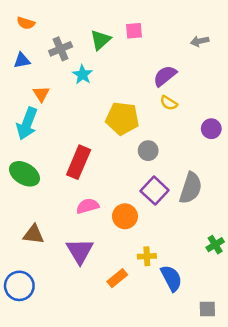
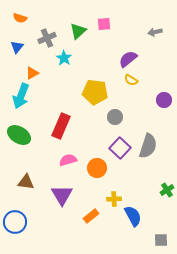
blue triangle: (22, 60) -> (17, 47), turned -40
orange triangle: (41, 94) -> (32, 73), turned 32

